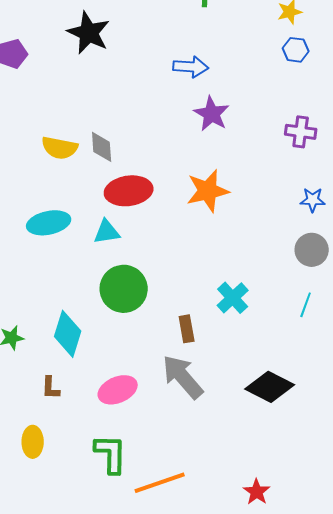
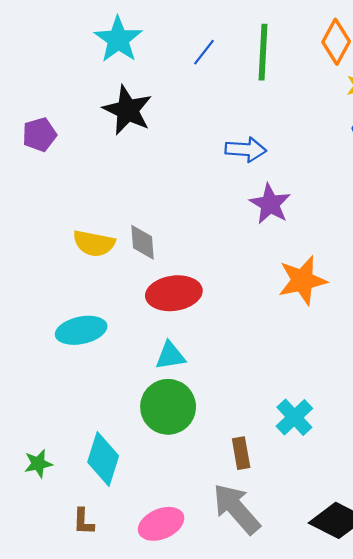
orange star: (208, 191) -> (302, 280), moved
cyan triangle: (107, 232) -> (170, 356), moved

